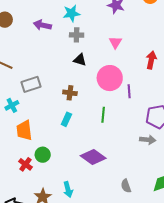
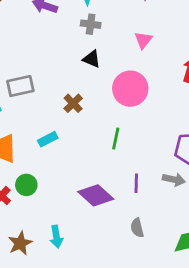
purple line: (129, 91) -> (136, 183), moved
brown cross: (70, 93) -> (73, 103), turned 32
cyan rectangle: (66, 119) -> (48, 139), moved, turned 32
gray semicircle: (126, 186) -> (137, 228), moved

